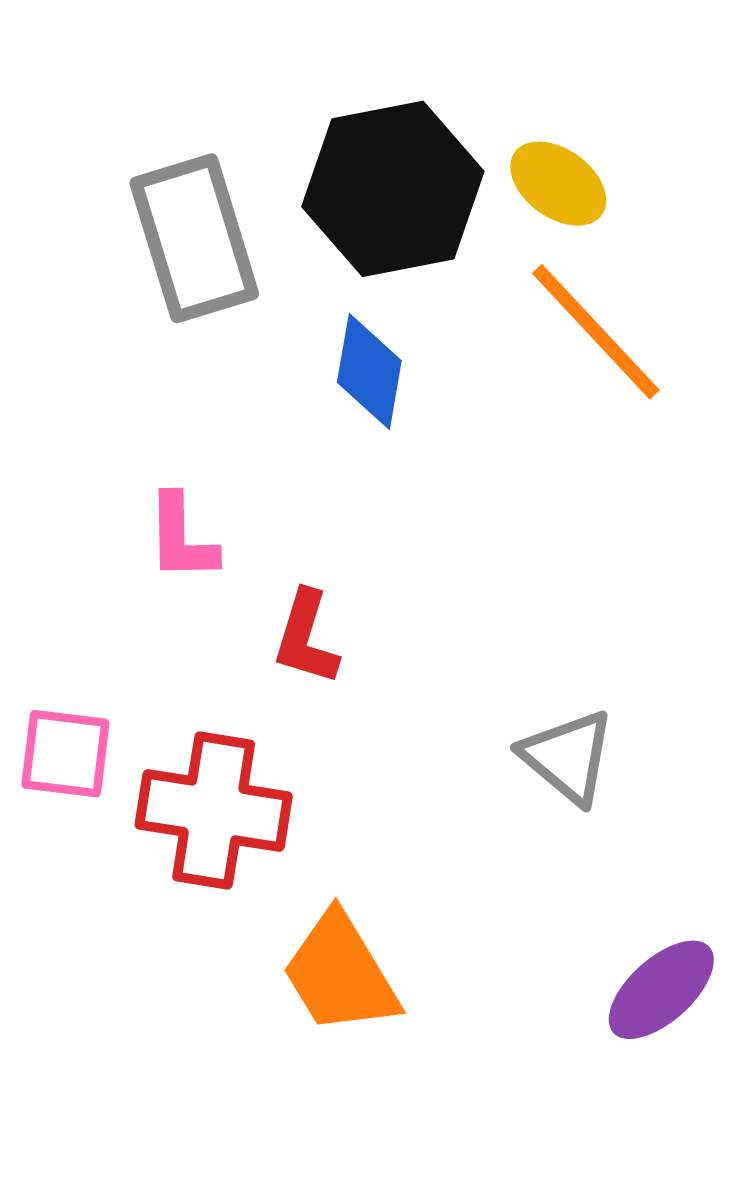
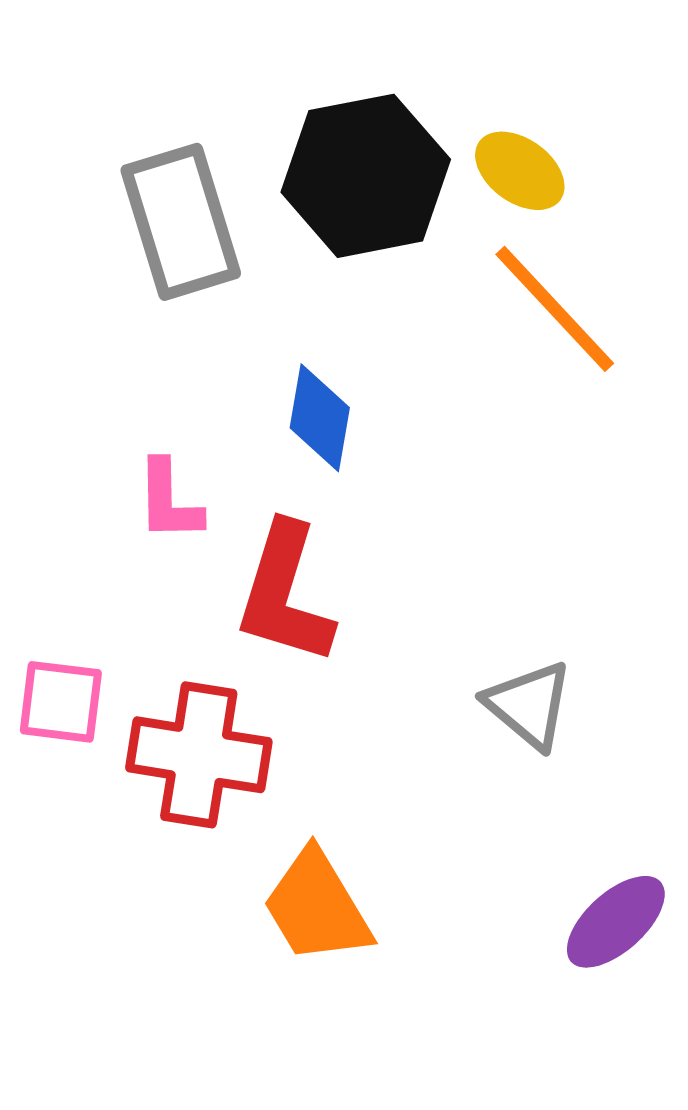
blue diamond: (369, 371) -> (320, 418), moved
red L-shape: (306, 638) -> (285, 594), size x1.6

